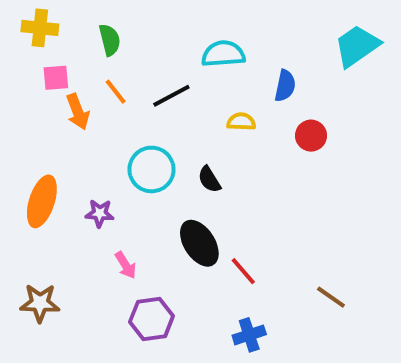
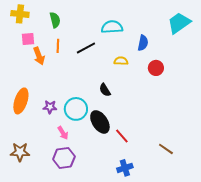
orange line: (116, 92) -> (58, 46), turned 40
cyan circle: (152, 169) -> (76, 109), moved
purple hexagon: (152, 319) -> (64, 158), moved

